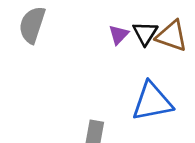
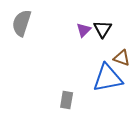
brown triangle: (172, 36) -> (122, 58), moved, size x0.7

